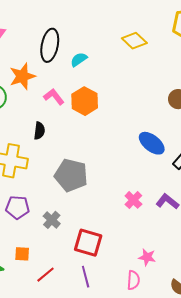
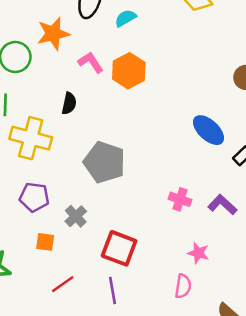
pink cross: (133, 200) -> (180, 199), turned -30
orange square: (22, 254) -> (45, 242), moved
pink star: (147, 257) -> (198, 253), moved
pink semicircle: (133, 280) -> (183, 286), moved

